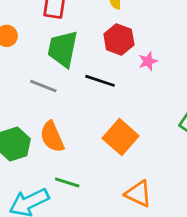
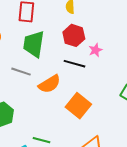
black line: (100, 81) -> (74, 64), moved
orange semicircle: (52, 137) -> (49, 84), moved, turned -95

